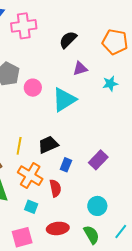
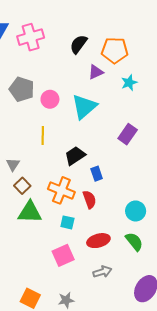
orange pentagon: (115, 42) -> (115, 50), moved
yellow line: (19, 146) -> (43, 136), moved
purple rectangle: (98, 160) -> (128, 134), moved
blue rectangle: (66, 165) -> (97, 174), turned -32

